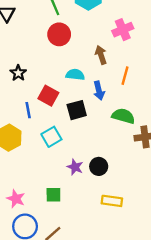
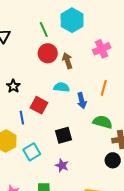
brown arrow: (101, 55) -> (67, 61), moved
black square: (77, 110) -> (63, 135), moved
cyan square: (51, 137) -> (32, 152), moved
black circle: (99, 166) -> (113, 160), moved

